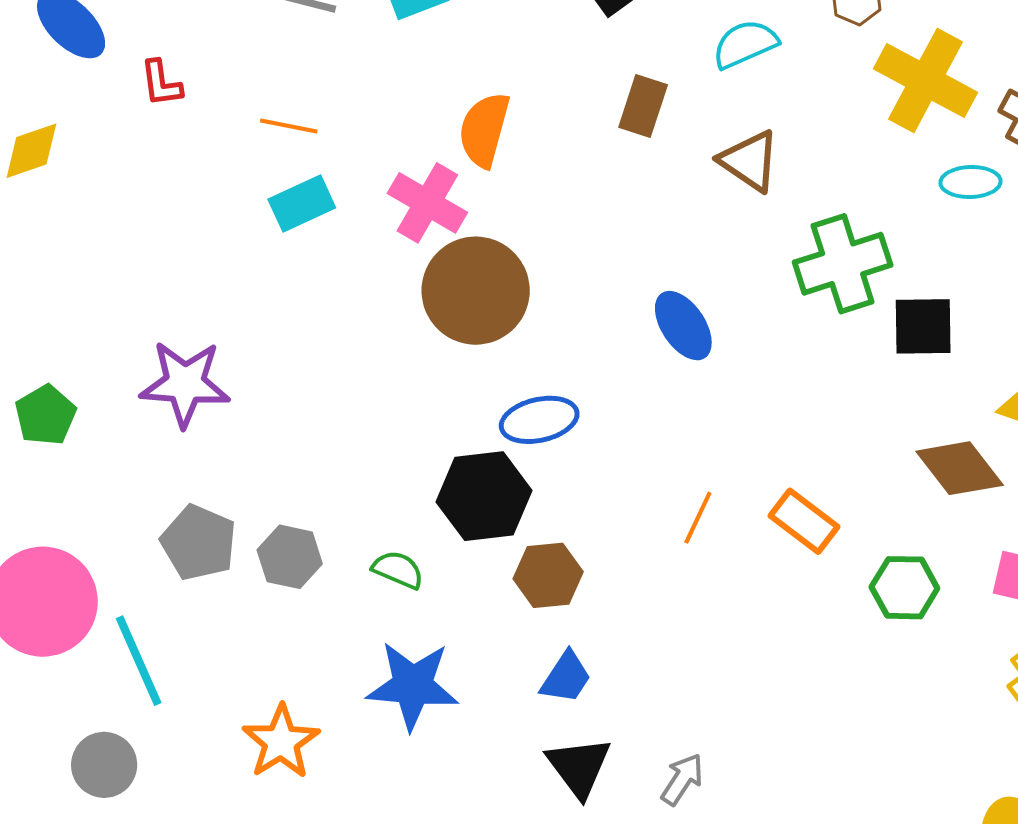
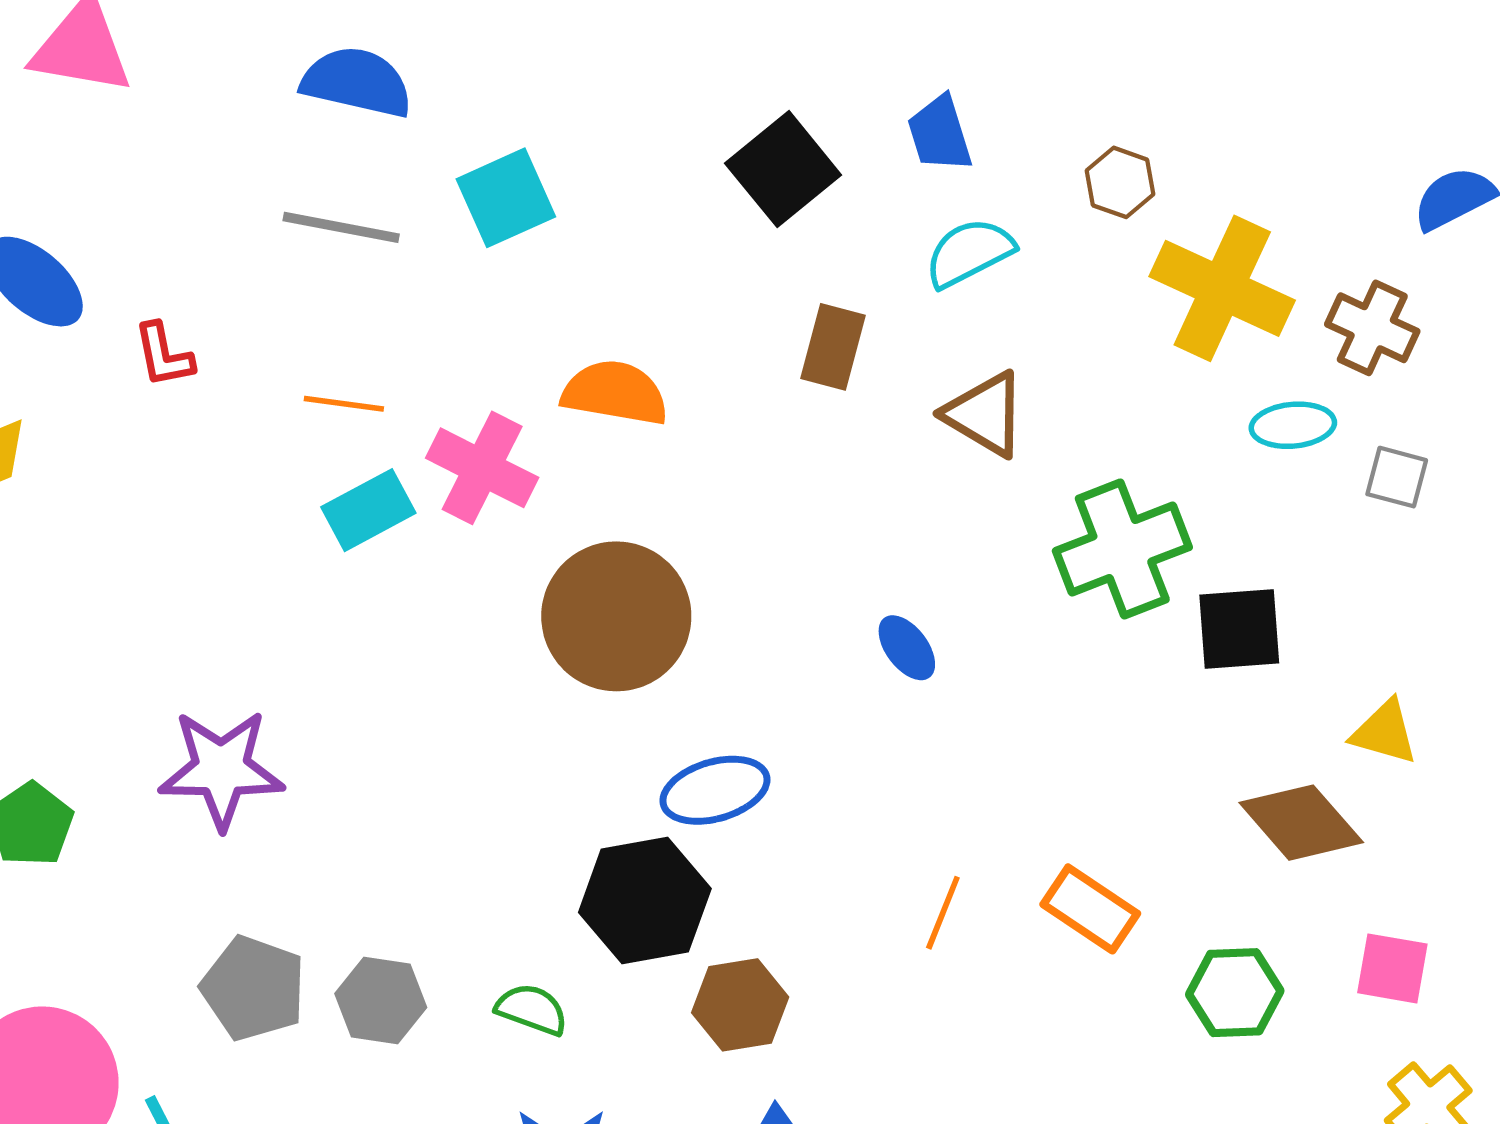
orange semicircle: (484, 130) -> (615, 393), turned 88
pink cross: (427, 203) -> (482, 468), moved
blue ellipse: (683, 326) -> (907, 648), size x0.7

